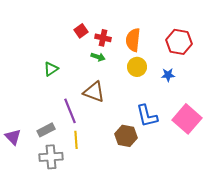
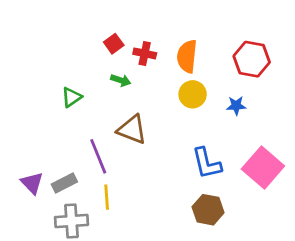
green arrow: (98, 57) -> (121, 80), moved
brown hexagon: (126, 136) -> (208, 210), moved
purple triangle: (13, 137) -> (32, 183), moved

